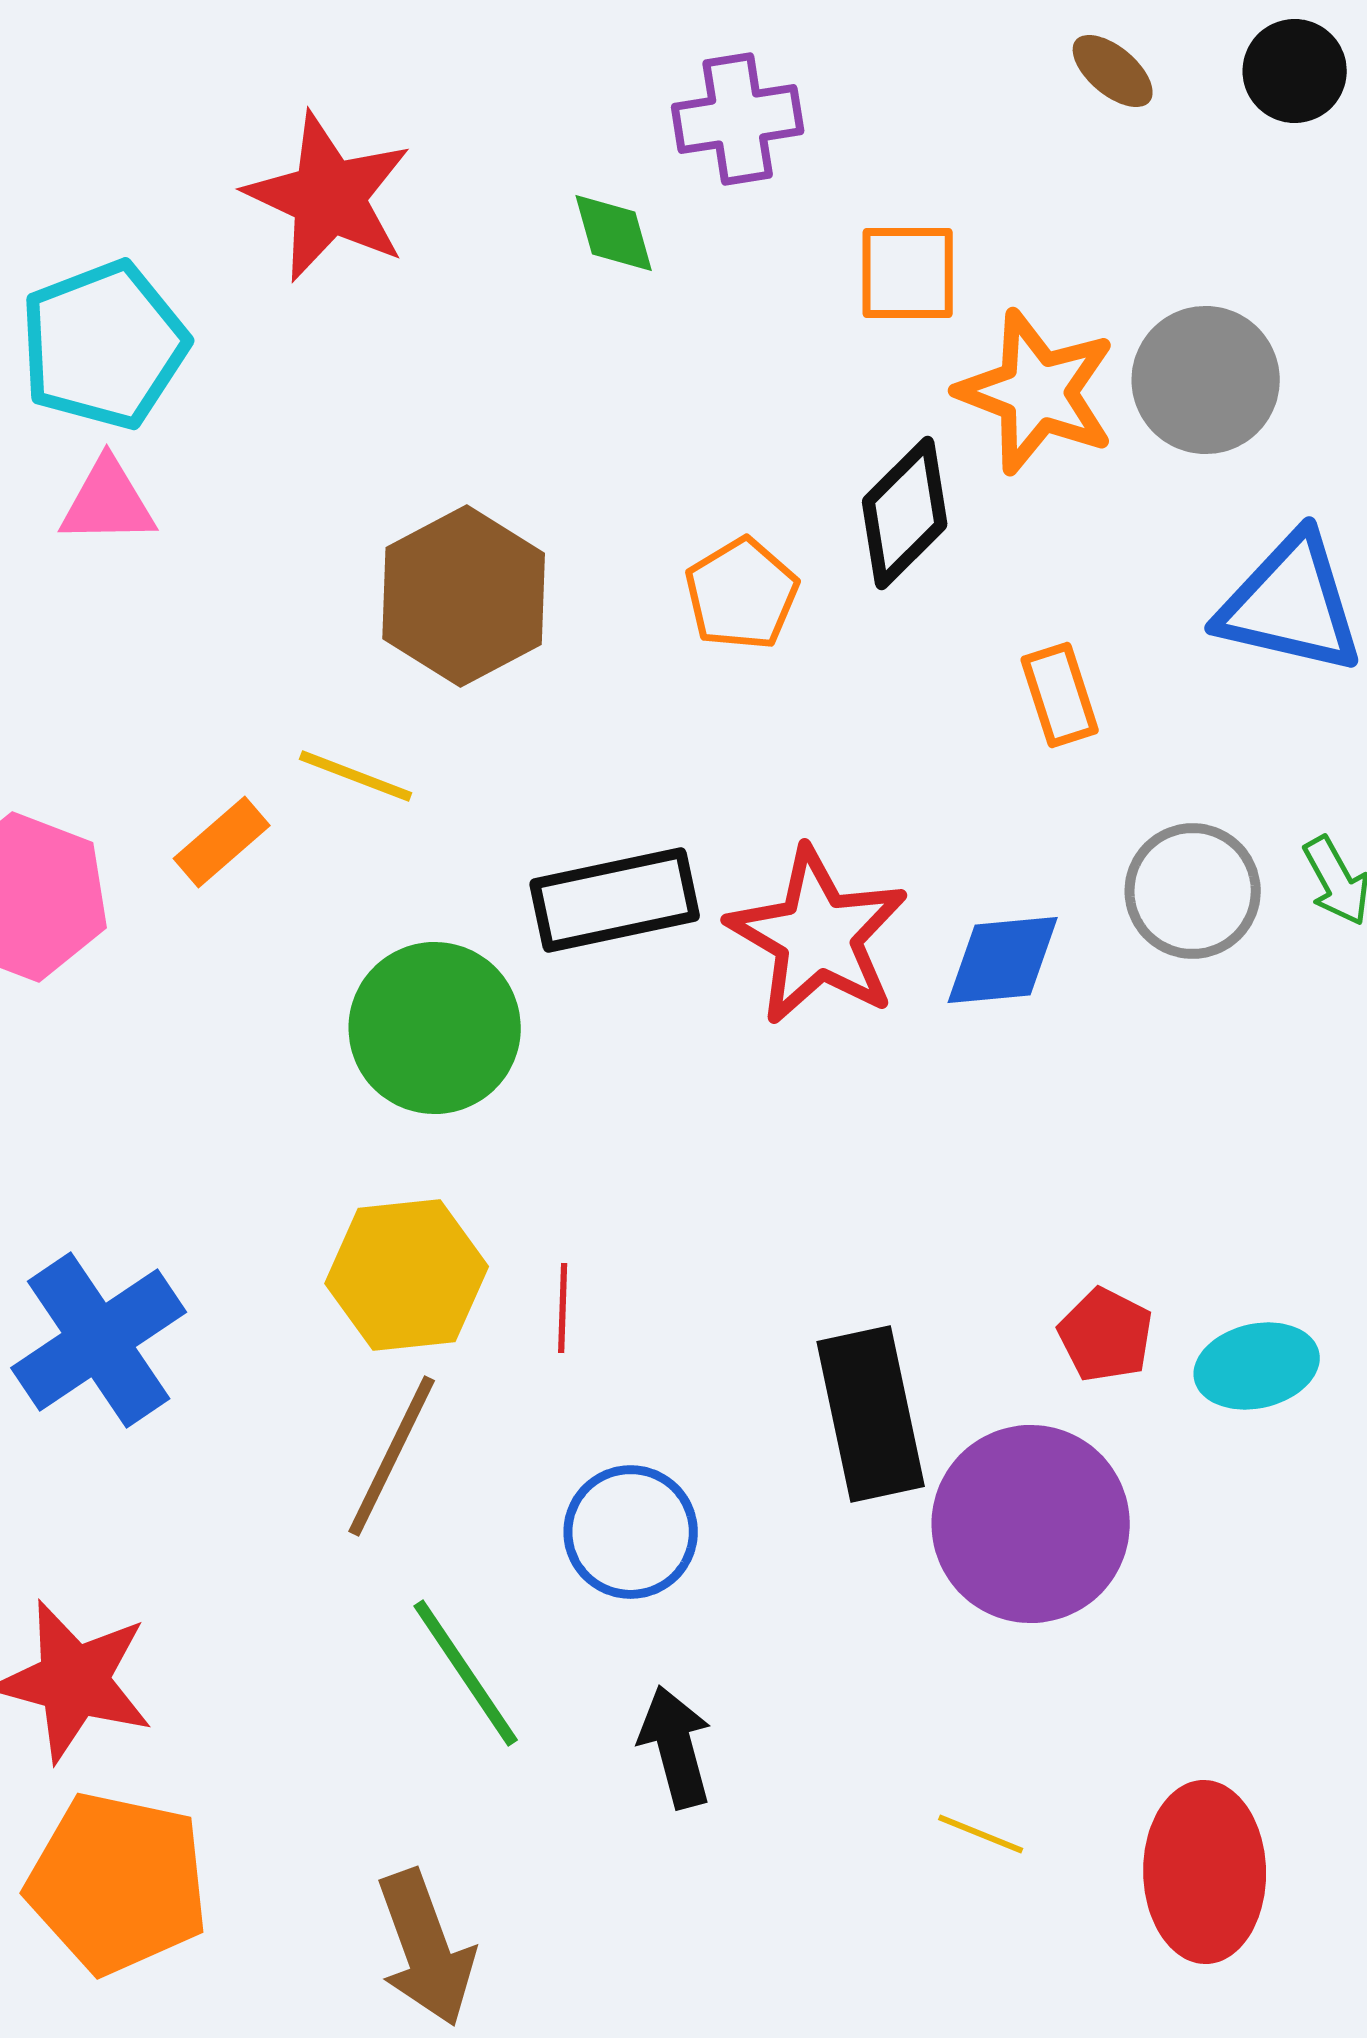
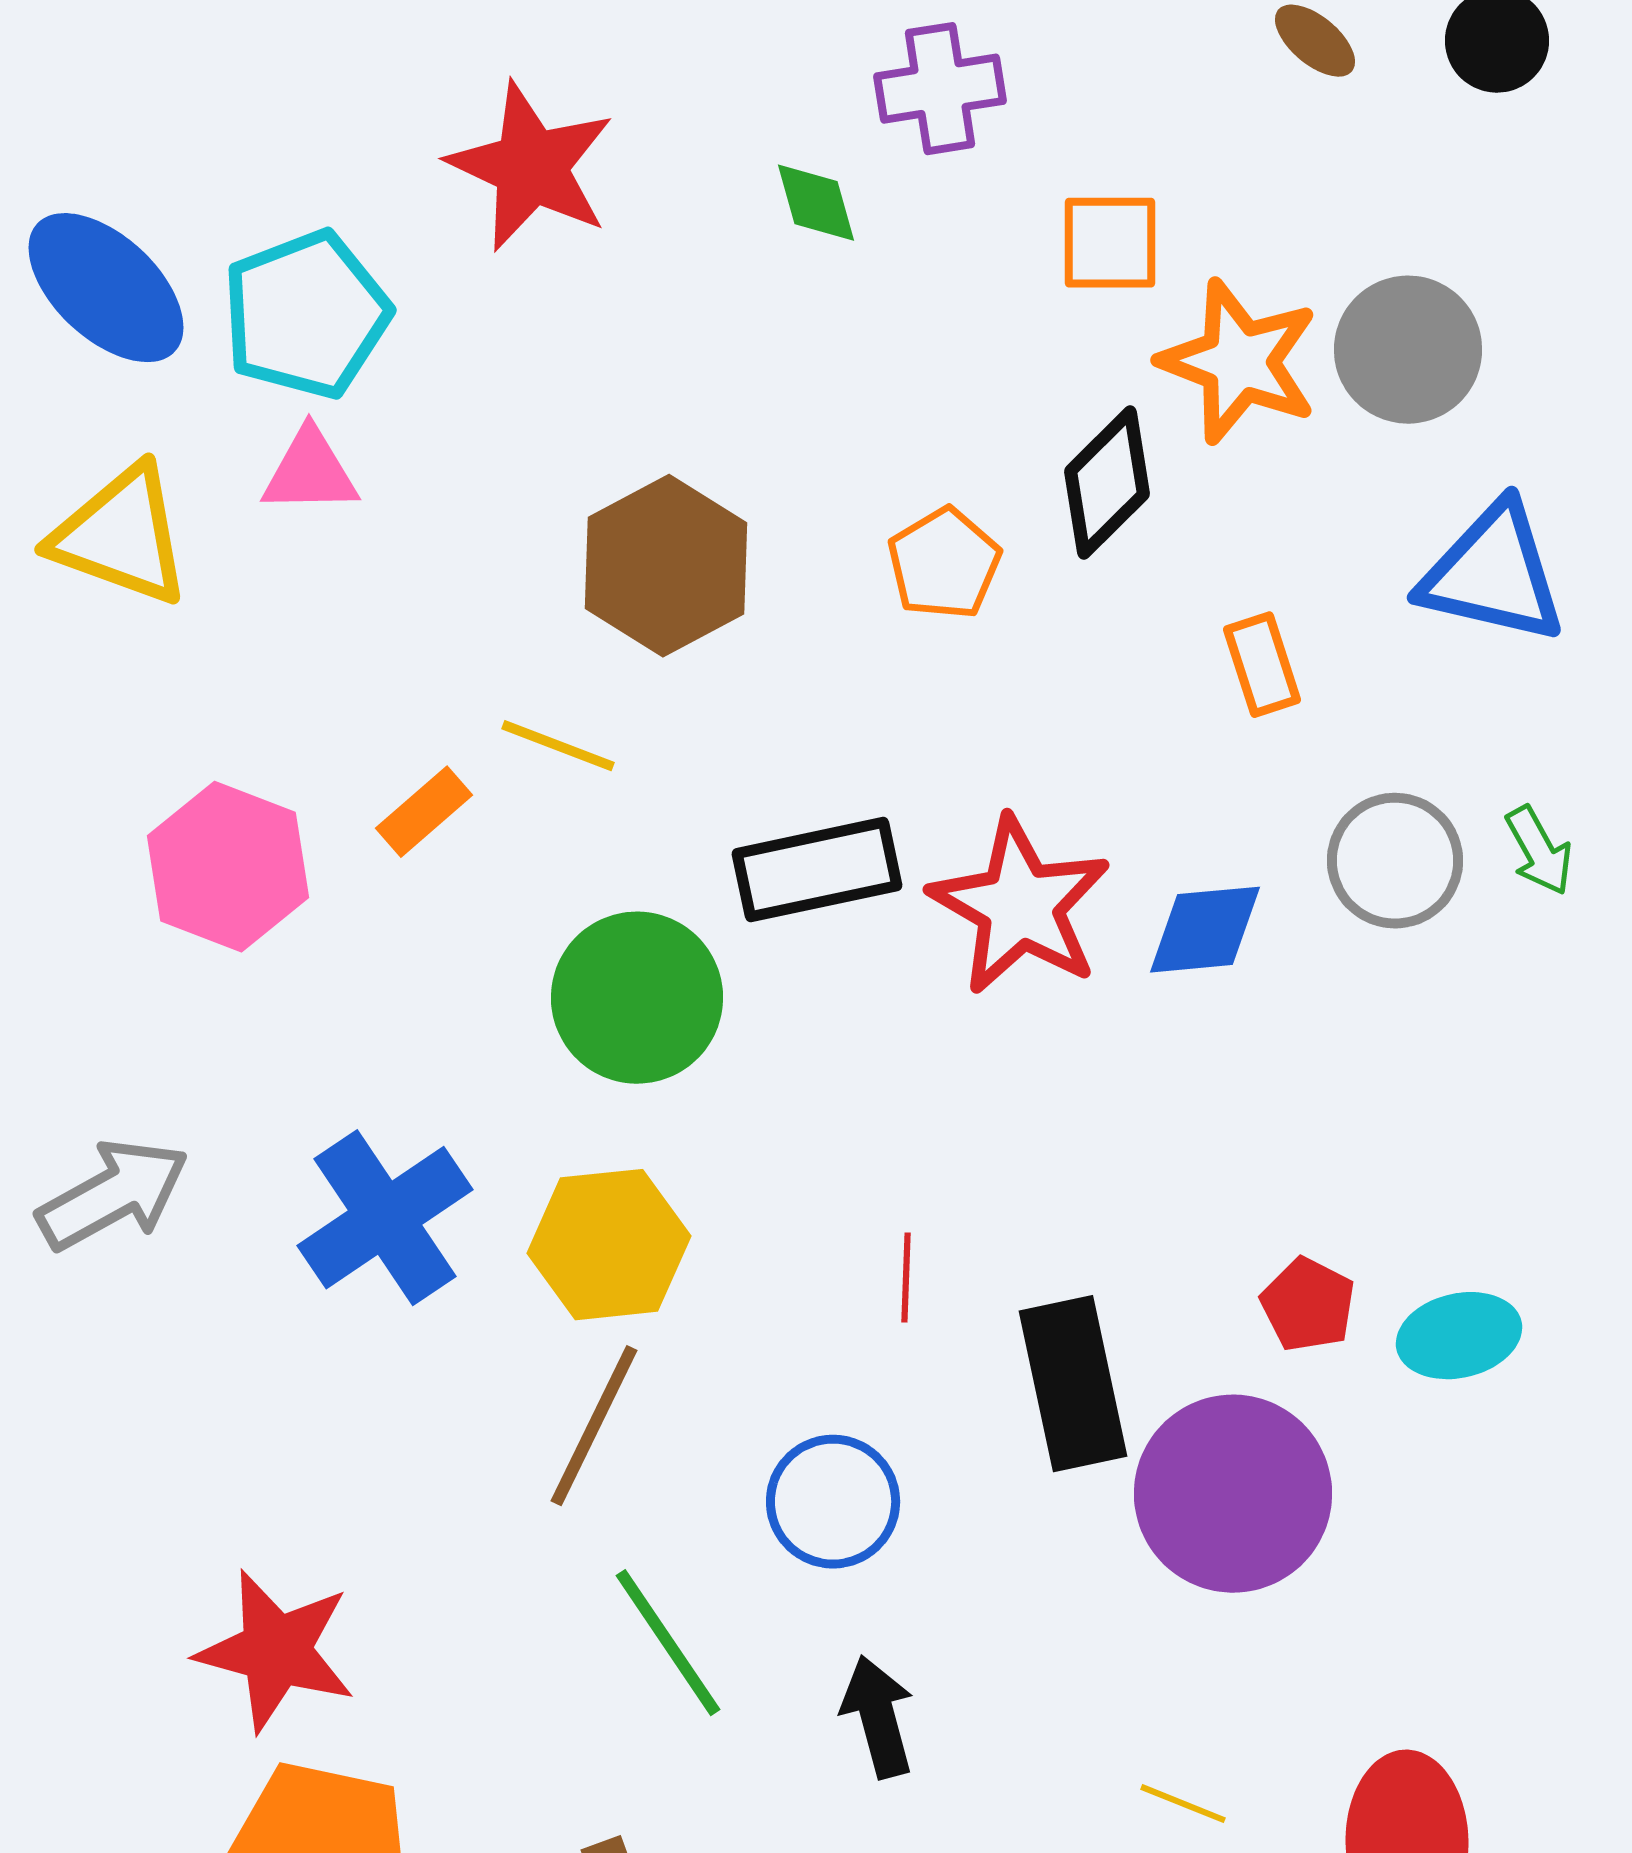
red line: (563, 1308) -> (906, 1278), moved
blue cross: (99, 1340) -> (385, 1218), moved

